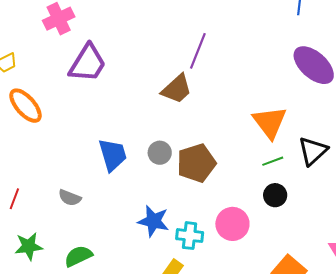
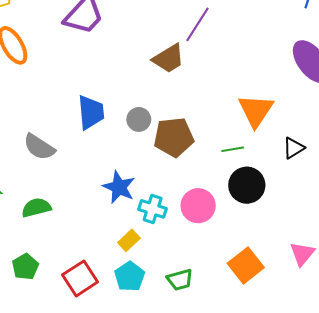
black triangle: (313, 151) -> (294, 148), size x0.7
green line: (273, 161) -> (233, 149), moved
black circle: (275, 195) -> (247, 185), size x1.5
gray semicircle: (70, 198) -> (39, 147), size x1.4

